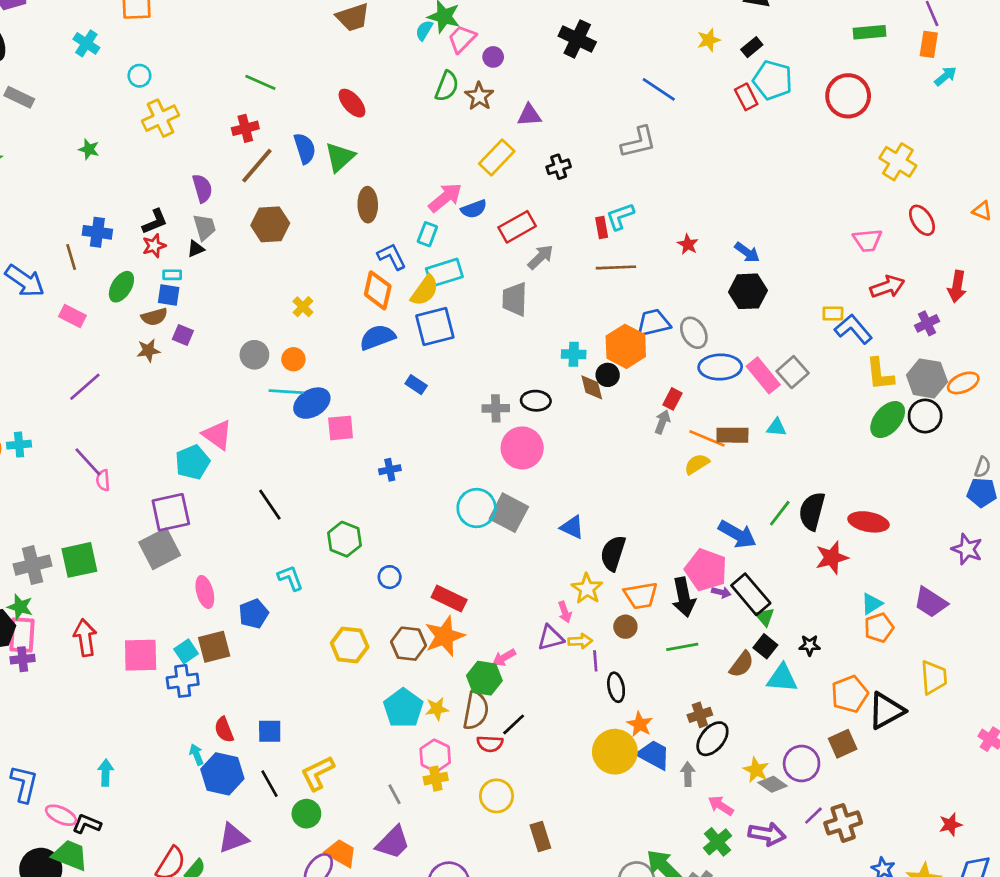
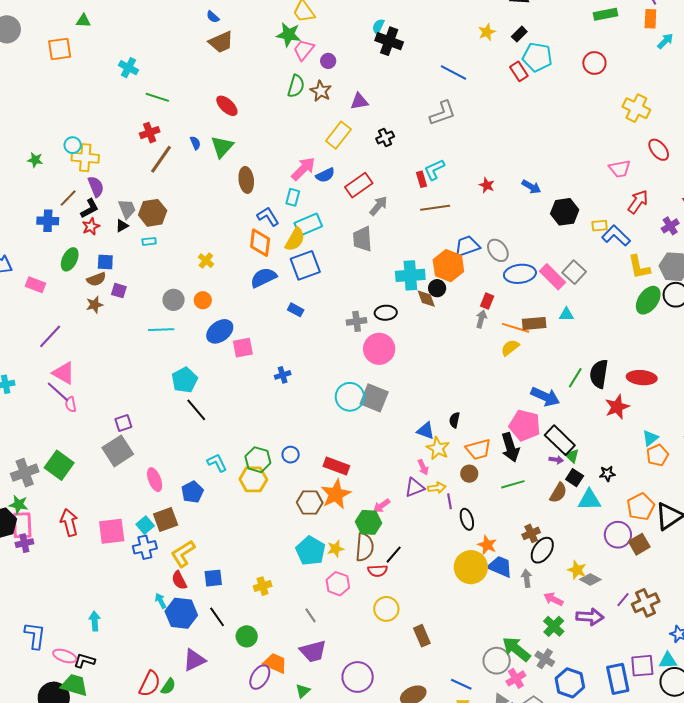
cyan semicircle: (424, 30) -> (378, 26), moved
cyan cross: (86, 43) -> (128, 68), moved
cyan circle: (139, 76) -> (73, 145), moved
red circle: (848, 96) -> (594, 63), size x0.7
yellow cross: (161, 118) -> (85, 158), moved, turned 36
blue semicircle: (305, 148) -> (195, 143), size x0.6
purple semicircle: (202, 188) -> (96, 187), moved
brown hexagon: (270, 224) -> (153, 213), moved
brown line: (71, 257) -> (68, 198), moved, turned 66
cyan rectangle: (172, 275) -> (149, 241), moved
red arrow: (887, 287) -> (638, 202), turned -30
black hexagon: (748, 291) -> (565, 212), moved
cyan cross: (574, 354) -> (410, 275), size x1.6
cyan line: (286, 392) -> (161, 330), moved
pink triangle: (217, 435) -> (64, 373), moved
cyan pentagon: (192, 462) -> (185, 380), moved
purple square: (171, 512) -> (123, 423), size x0.6
blue triangle: (572, 527) -> (426, 431), moved
green hexagon: (344, 539) -> (258, 460), moved
black semicircle: (613, 553) -> (455, 420), size x0.6
green square: (79, 560) -> (59, 465), turned -36
purple arrow: (721, 592) -> (556, 460), moved
yellow hexagon: (350, 645) -> (253, 479), moved
purple circle: (802, 764) -> (618, 535), moved
yellow L-shape: (318, 773) -> (183, 554), moved
yellow cross: (436, 779) -> (263, 586), moved
purple trapezoid: (393, 843) -> (313, 651), turned 36

